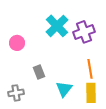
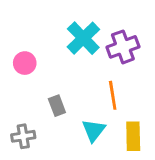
orange line: (90, 69) -> (113, 95), moved

